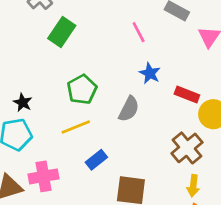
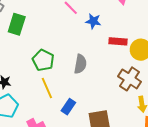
blue star: (150, 73) -> (93, 21), moved
yellow line: (76, 127) -> (47, 88), turned -75

